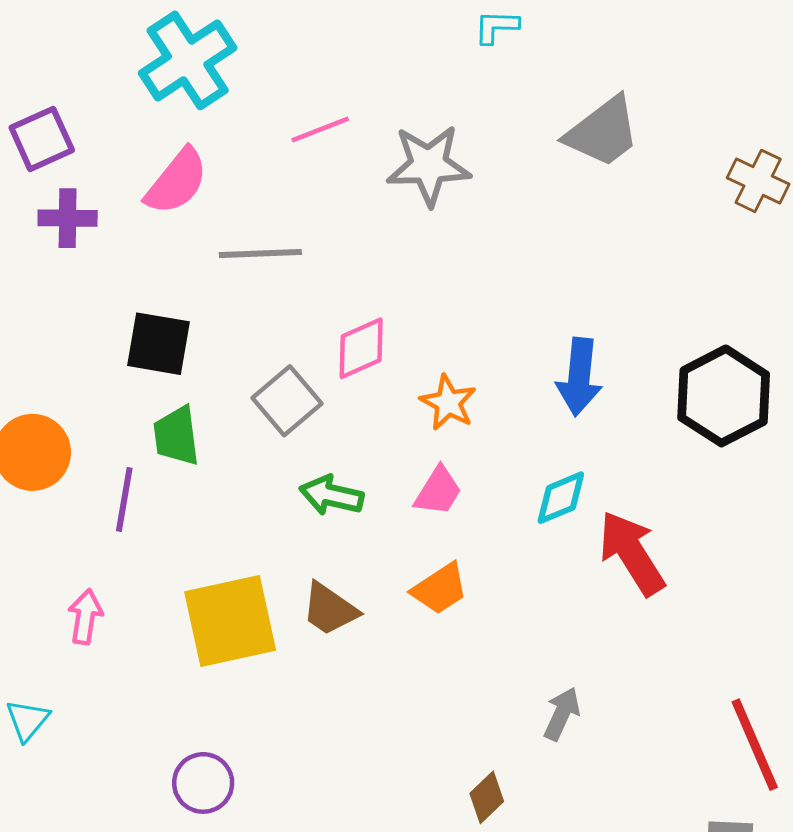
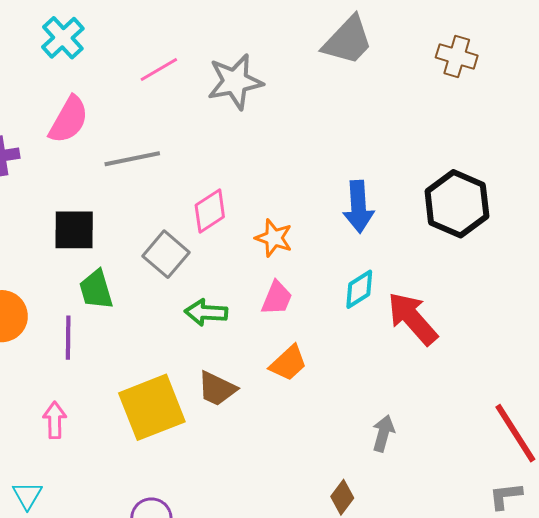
cyan cross: (188, 60) -> (63, 38), size x0.7

